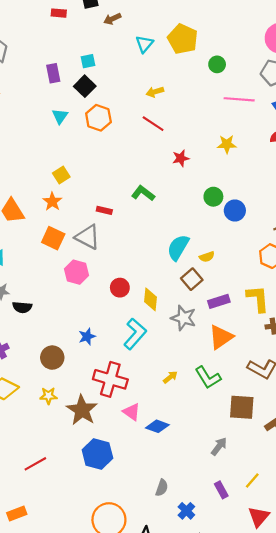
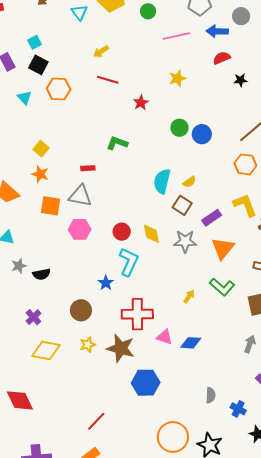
cyan L-shape: (135, 334) -> (129, 262), moved
red line: (35, 464) -> (96, 421), moved

